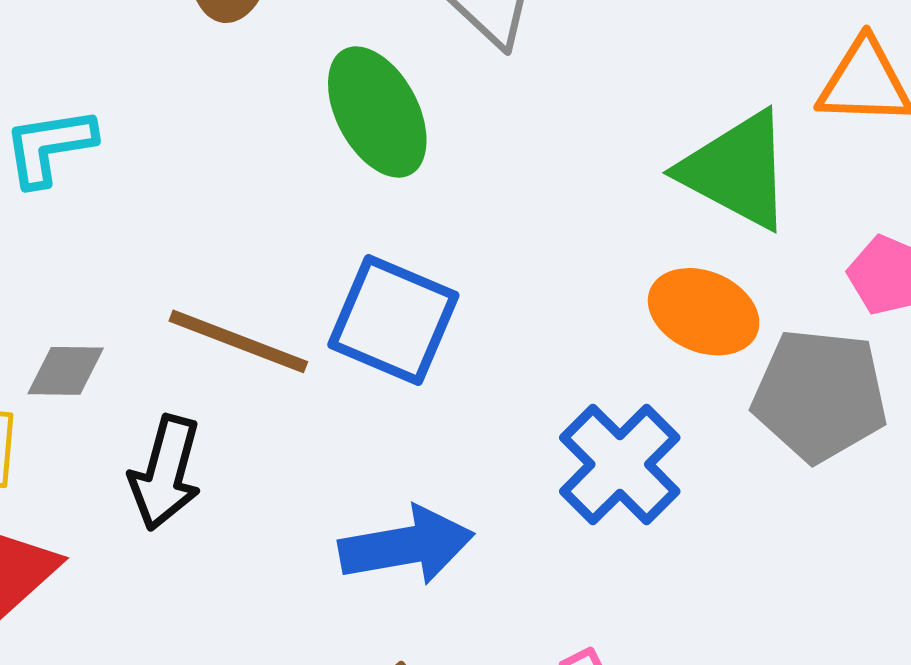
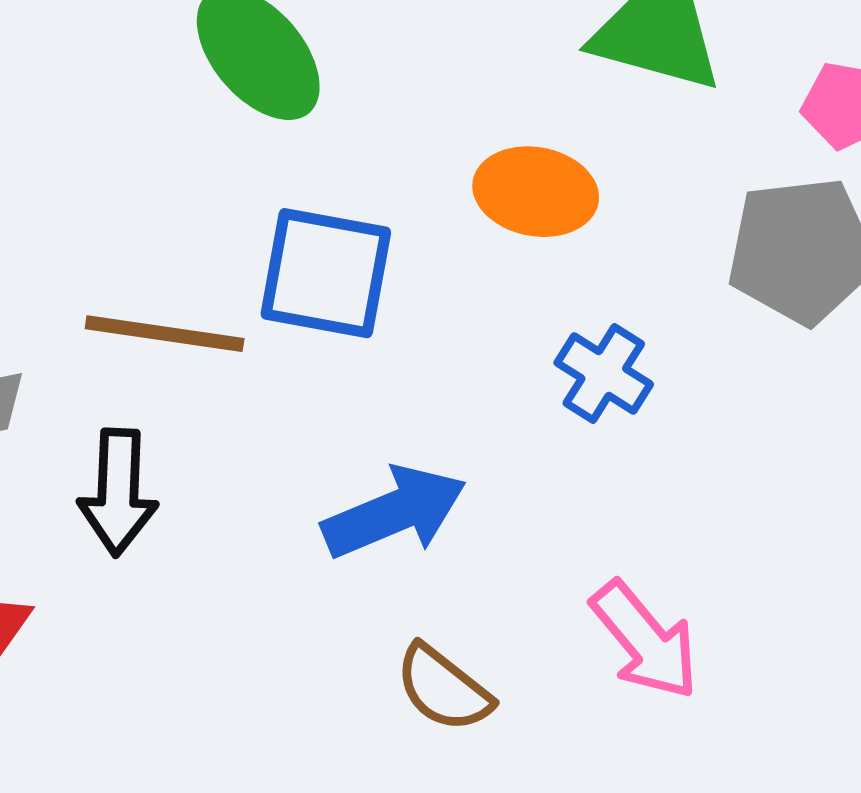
orange ellipse: (704, 312) -> (536, 192), moved
blue cross: (620, 464) -> (604, 373), size x0.7

